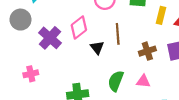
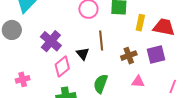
pink diamond: (79, 27) -> (62, 67), moved
purple cross: (50, 38) -> (51, 41), moved
pink triangle: (143, 81) -> (138, 82), moved

